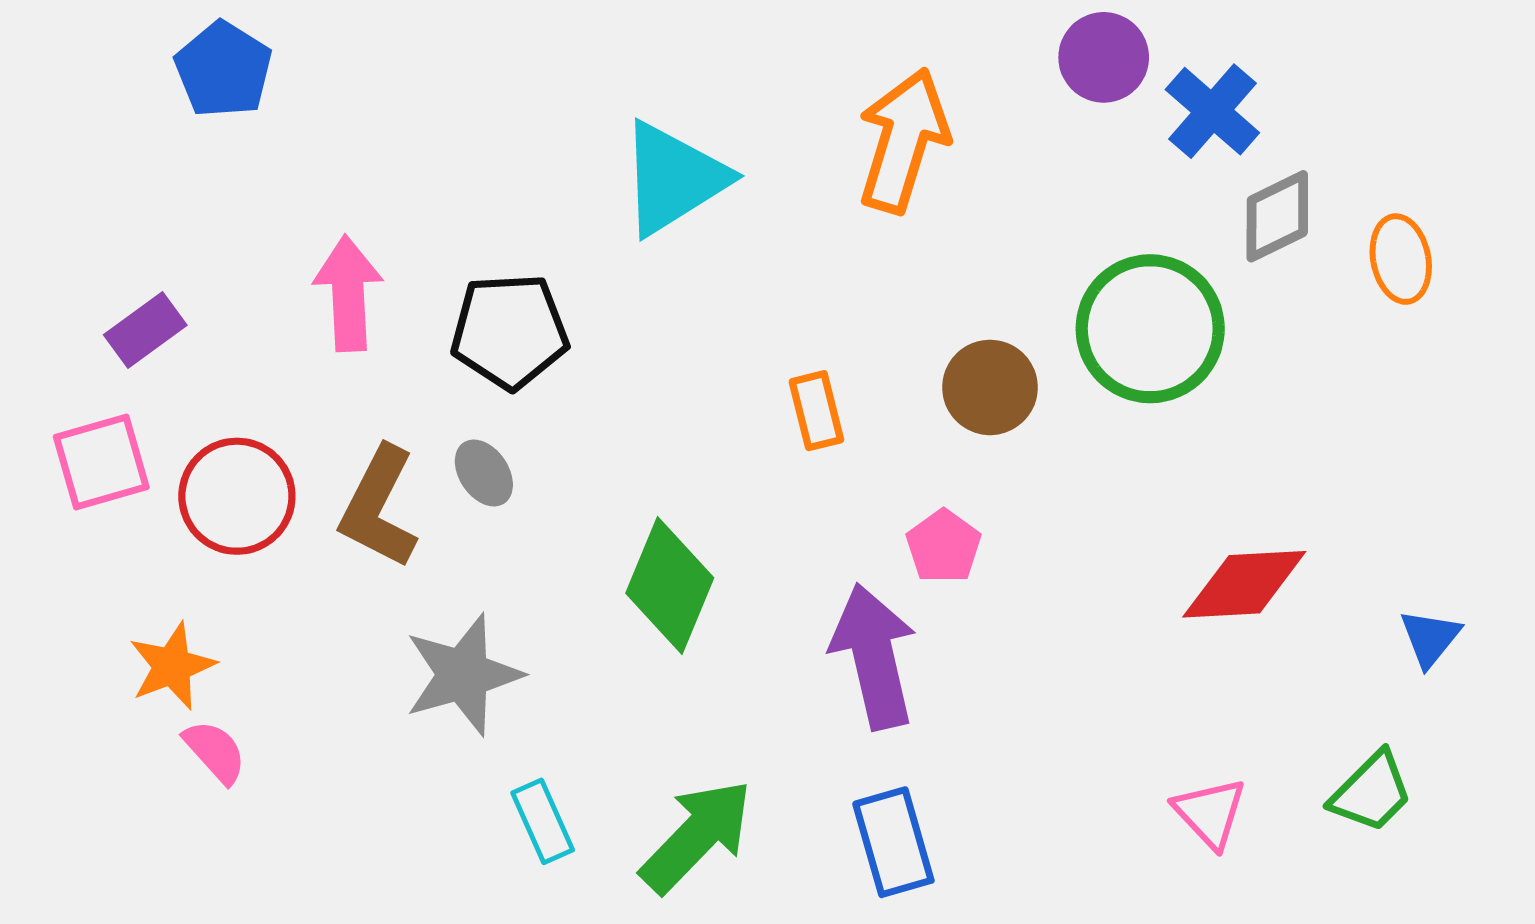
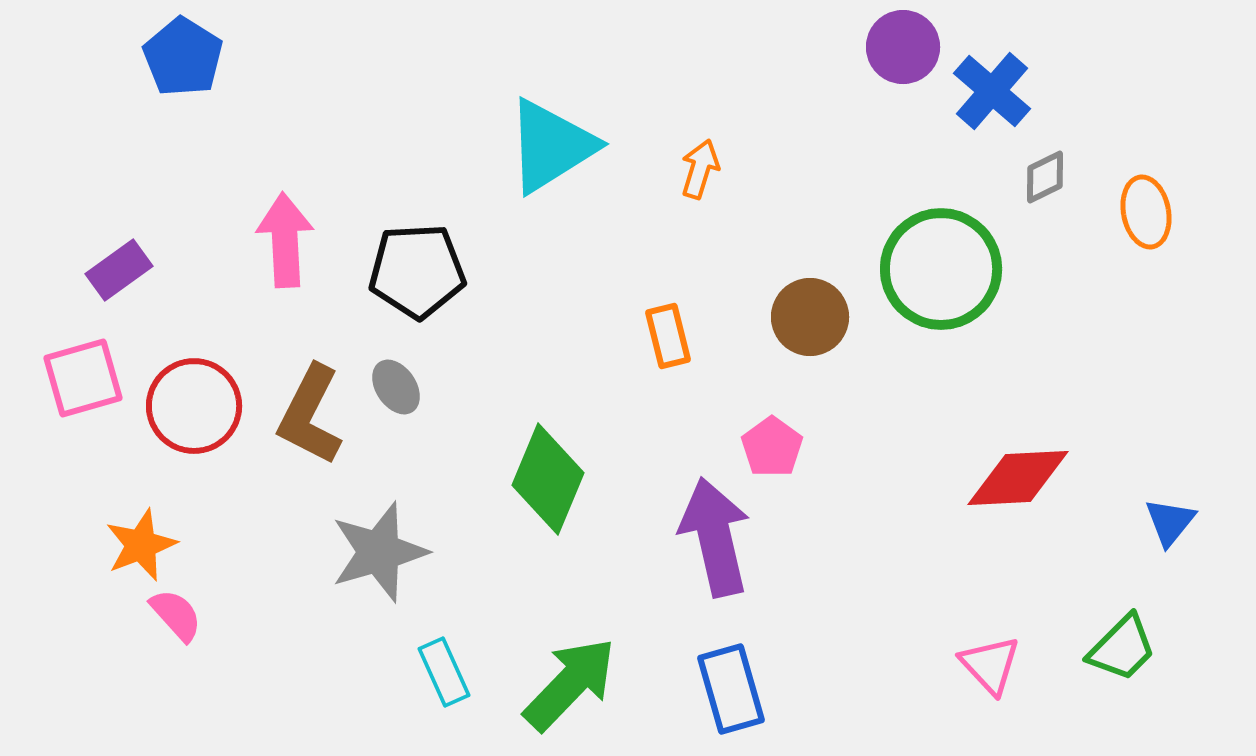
orange arrow: (903, 140) -> (700, 169), moved, size x0.5
gray diamond: (1277, 216) -> (1045, 177), size x0.7

